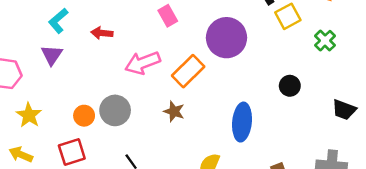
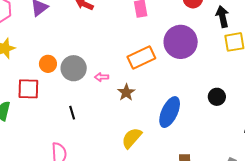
pink arrow: (143, 63) -> (102, 77), moved, size x0.5
brown star: (174, 111) -> (126, 92), moved

